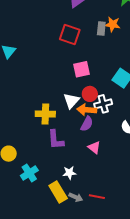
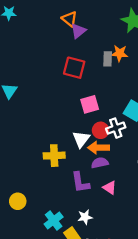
white cross: (103, 104) -> (116, 128), moved
purple semicircle: (87, 124) -> (100, 163), turned -126
purple L-shape: (56, 140) -> (80, 182), moved
cyan cross: (29, 173) -> (54, 221), moved

